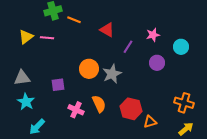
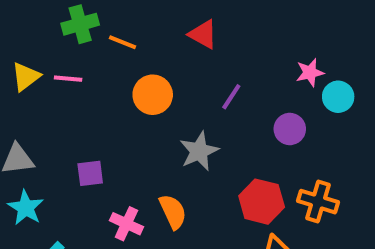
red triangle: (107, 30) -> (203, 34), moved
pink star: (153, 35) -> (310, 73), moved
orange circle: (89, 69) -> (153, 95), moved
orange cross: (184, 103) -> (318, 202), moved
red hexagon: (131, 109) -> (262, 202), moved

